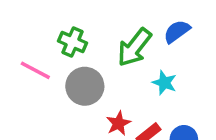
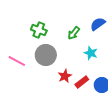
green arrow: (134, 47) -> (74, 33), size x0.6
pink line: (35, 70) -> (17, 61), moved

